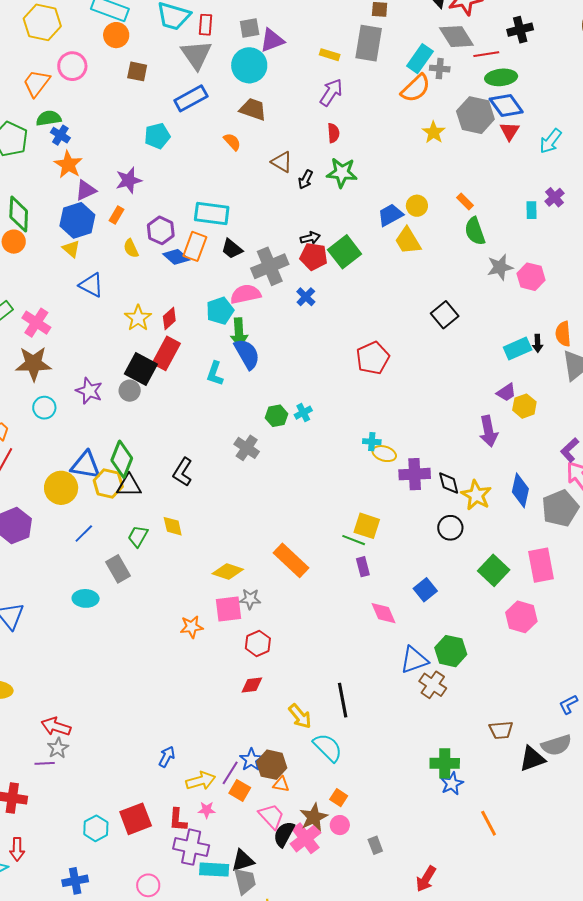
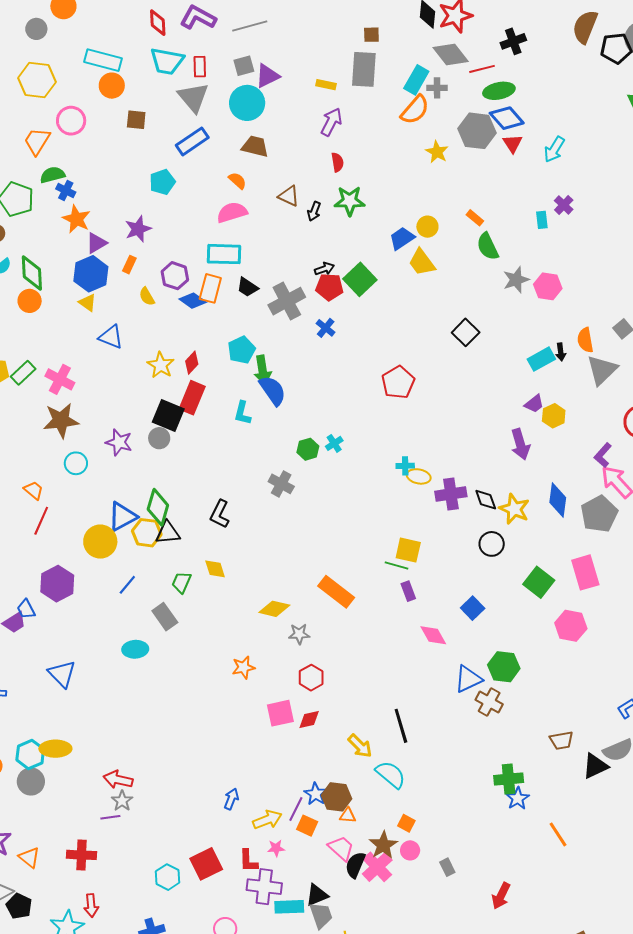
pink semicircle: (246, 294) -> (232, 212), moved
blue triangle: (86, 465) -> (122, 517), turned -32
pink square: (228, 609) -> (280, 713), moved

